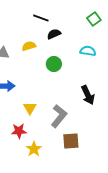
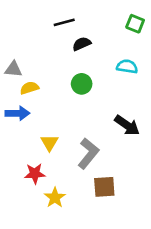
black line: (41, 18) -> (64, 22), turned -35
green square: (94, 19) -> (135, 24), turned -32
yellow semicircle: (29, 46) -> (29, 88), moved
black arrow: (88, 95) -> (127, 125), turned -30

